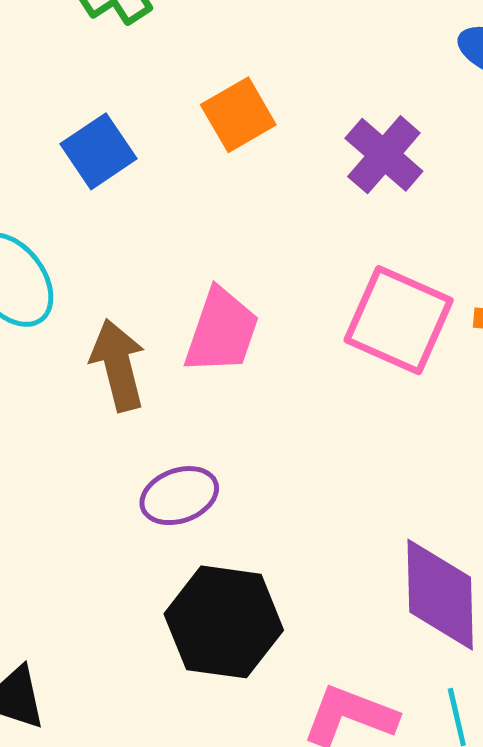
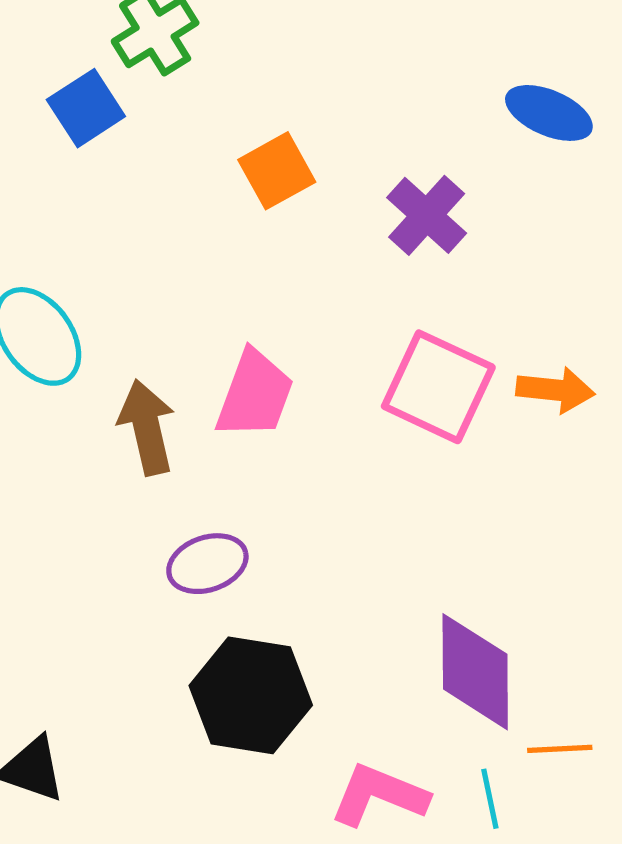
blue square: (99, 151) -> (86, 108), moved

